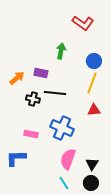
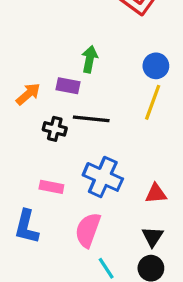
green arrow: (61, 51) -> (90, 59), moved
red triangle: (94, 110) -> (156, 194), moved
blue L-shape: (16, 158) -> (27, 227), turned -75
pink semicircle: (68, 159) -> (88, 230), moved

